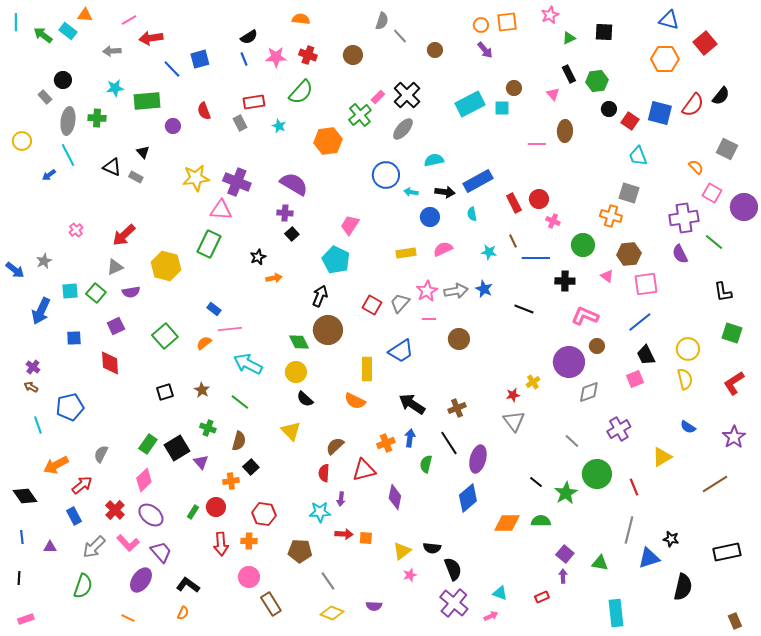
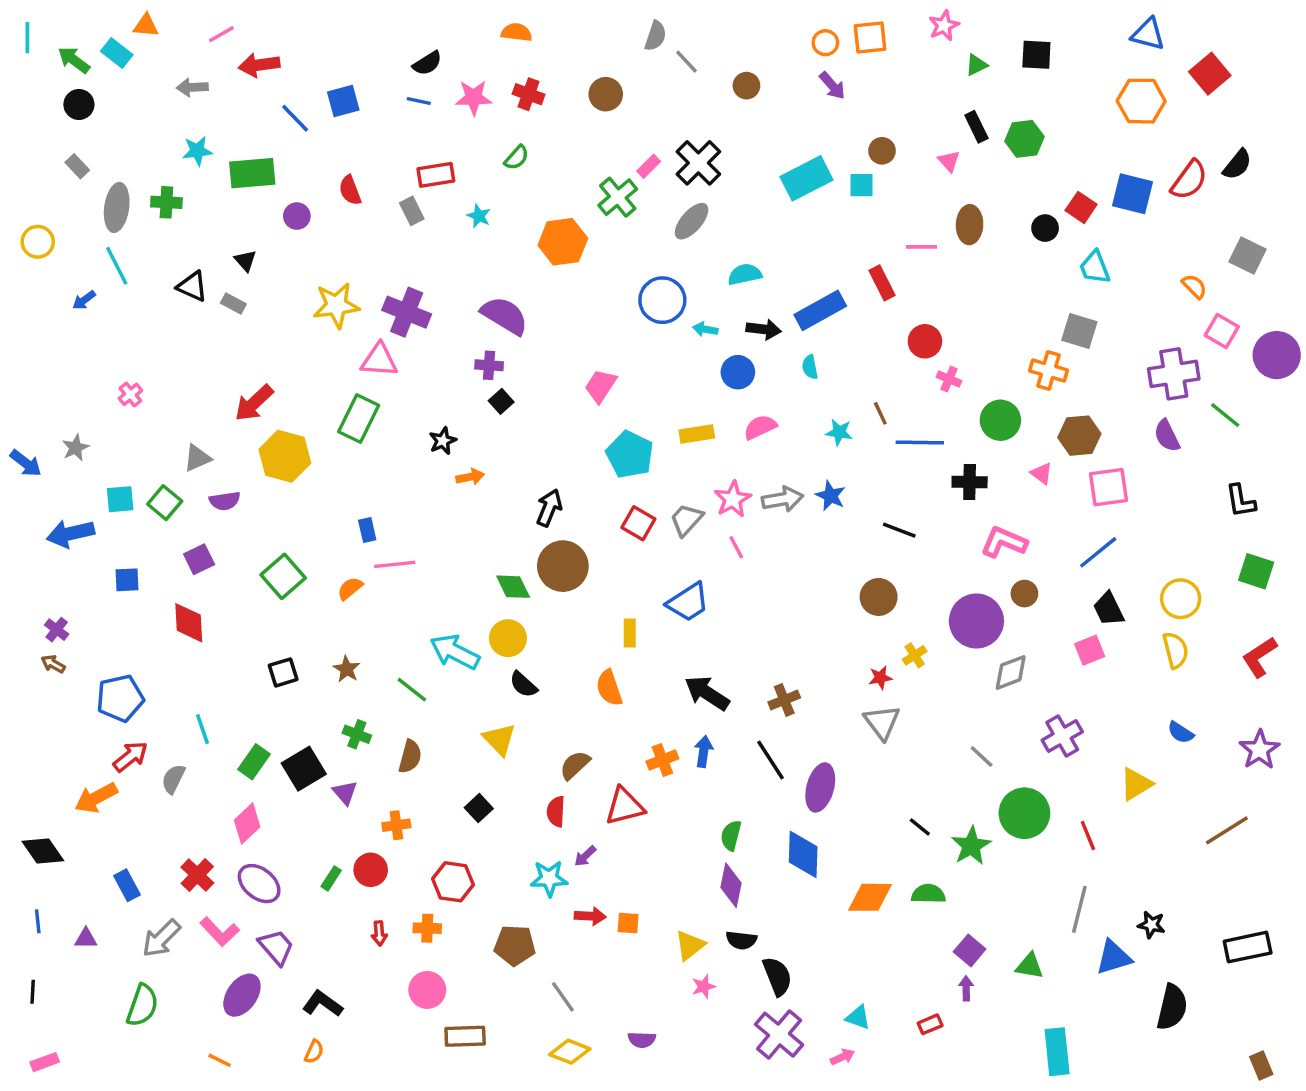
blue line: (244, 59) -> (419, 101), turned -56
black circle: (63, 80) -> (79, 104), moved
green semicircle: (301, 92) -> (517, 158), size x0.6
black circle: (609, 109) -> (1045, 228), moved
red rectangle: (514, 203) -> (882, 283), moved
red arrow: (124, 235) -> (254, 403), moved
cyan pentagon: (336, 260) -> (630, 455), moved
blue rectangle: (214, 309) -> (367, 530), turned 40
blue arrow: (41, 311) -> (70, 533), turned 52
pink line: (429, 319) -> (736, 547), turned 64
brown circle: (459, 339) -> (879, 597), moved
cyan arrow: (248, 364) -> (455, 652), moved
yellow rectangle: (367, 369) -> (630, 633), size x0.7
orange semicircle: (355, 401) -> (609, 688), turned 45
cyan line: (38, 425) -> (202, 729), moved
green semicircle: (426, 464) -> (731, 836), moved
black square: (251, 467) -> (479, 808), moved
red arrow: (82, 485) -> (130, 757), moved
purple diamond: (395, 497) -> (731, 885), moved
blue diamond: (468, 498) -> (803, 854), turned -48
purple arrow: (341, 499) -> (585, 856), turned 40
red arrow: (221, 544) -> (379, 933), size x0.6
brown rectangle: (271, 604) -> (465, 1036), turned -60

